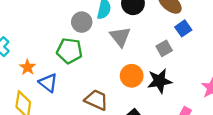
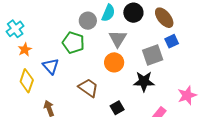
gray square: (164, 48) -> (153, 55), size x1.5
orange star: (27, 67) -> (25, 49), moved
orange circle: (132, 76) -> (114, 62), moved

